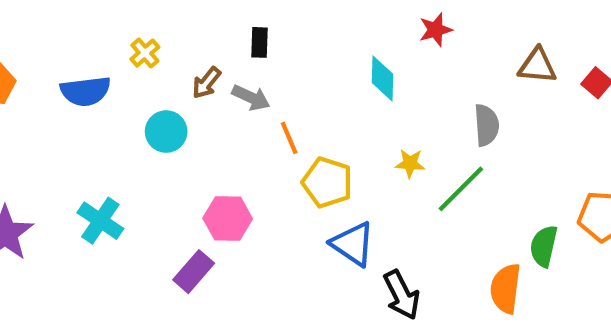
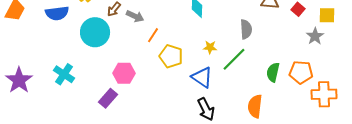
cyan circle: (166, 132) -> (95, 32), size x1.5
orange line: (289, 138) -> (153, 35), turned 56
blue triangle: (353, 244) -> (202, 77), moved
green semicircle: (544, 246) -> (273, 72), moved

